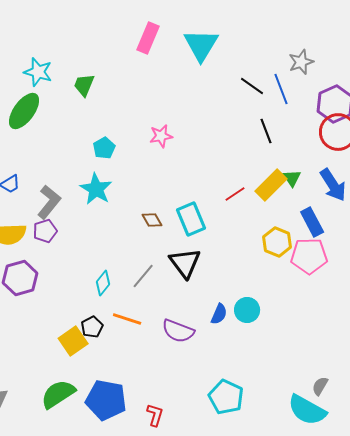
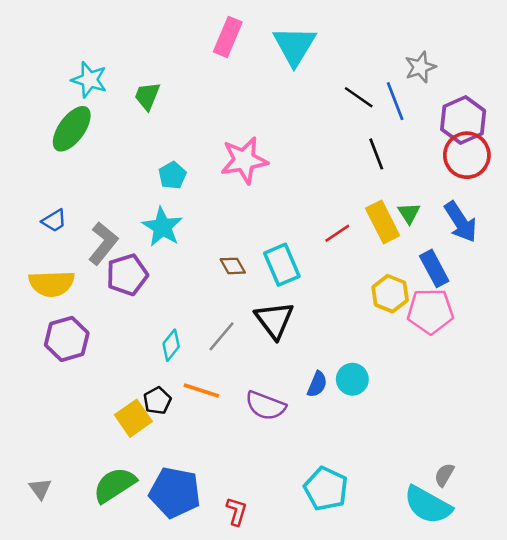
pink star: (161, 136) -> (244, 160), size x1.6
yellow rectangle: (271, 185) -> (383, 222), turned -72
purple pentagon: (45, 231) -> (127, 275), moved, size x1.4

